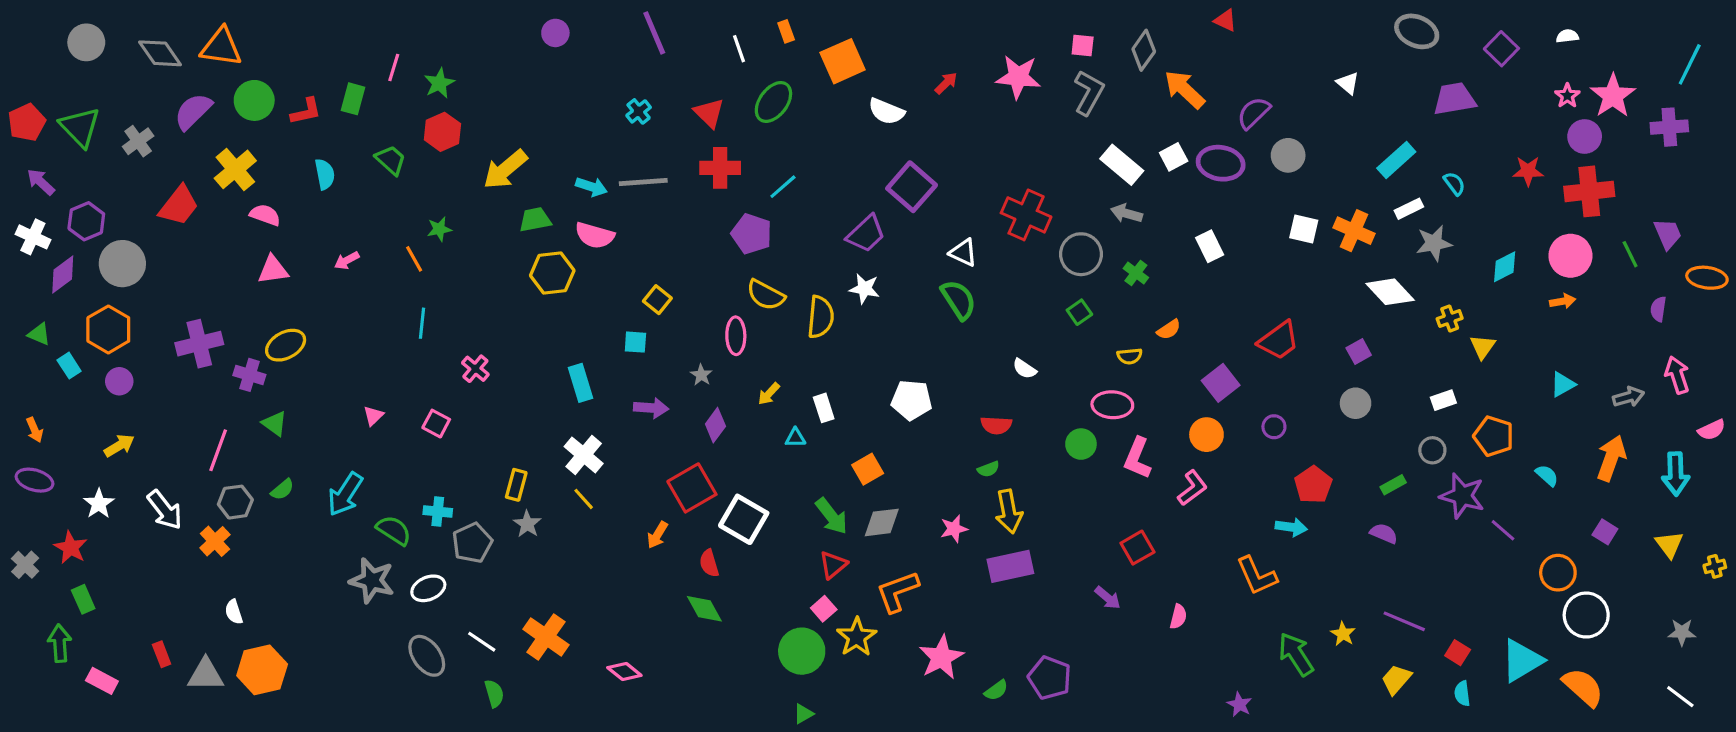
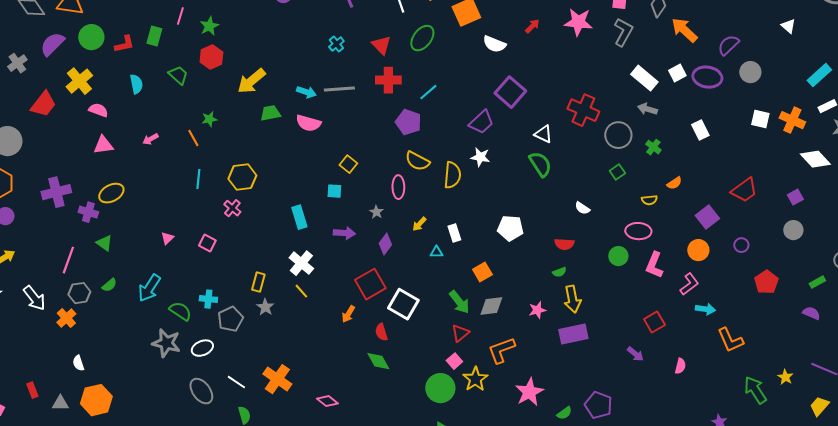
yellow hexagon: (552, 273) -> (242, 177), moved
cyan arrow: (1291, 527) -> (705, 309), moved
gray triangle: (206, 675) -> (60, 403), size x0.7

